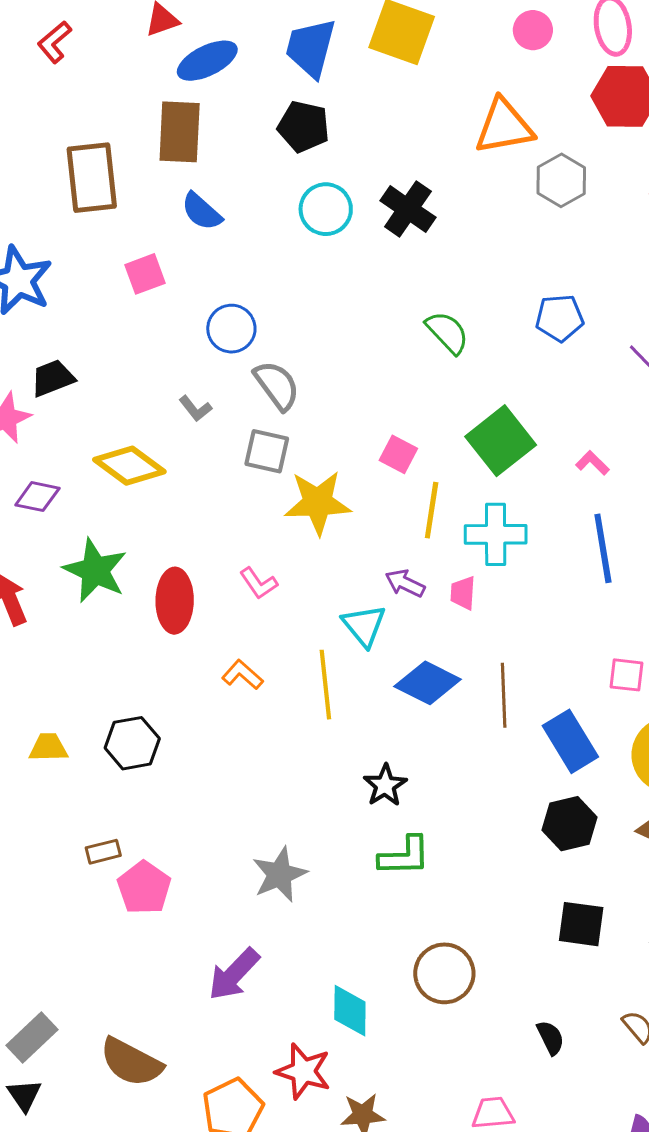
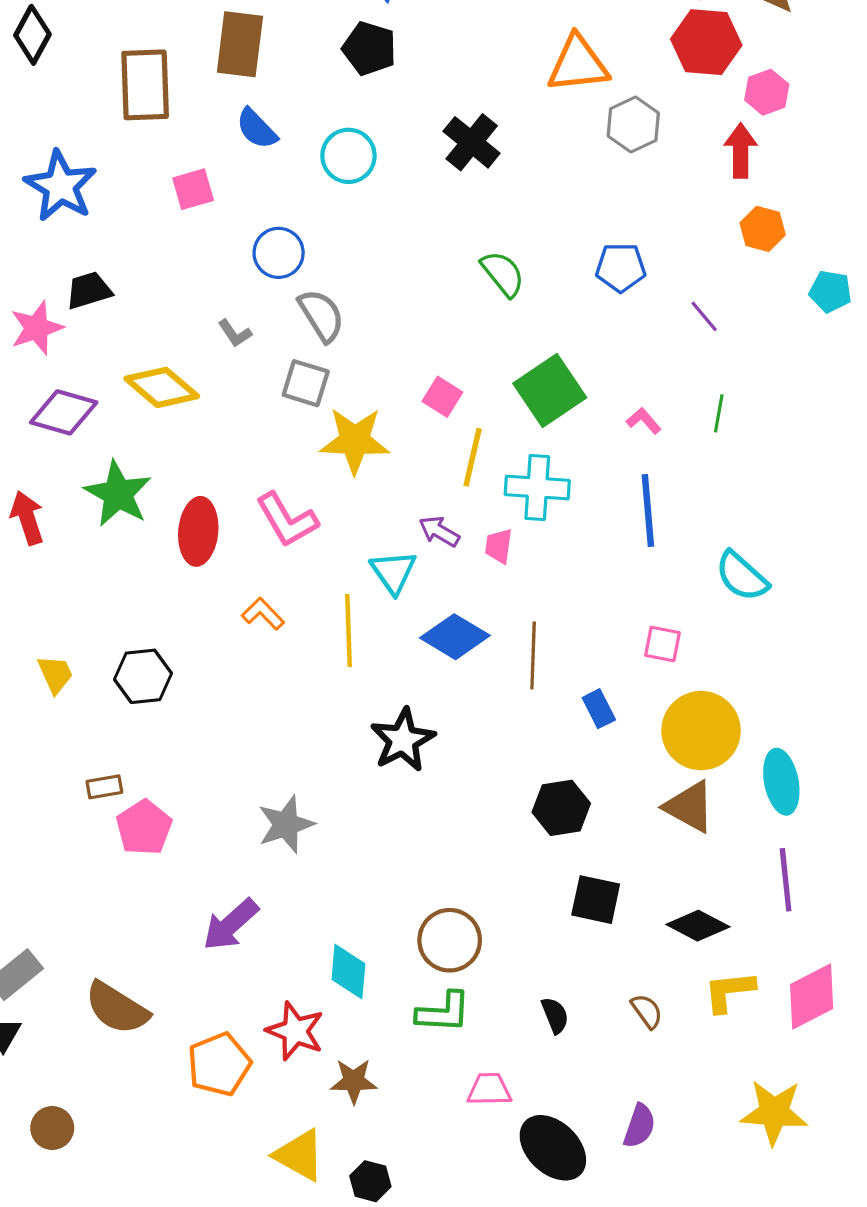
cyan circle: (326, 209) -> (348, 156), moved
purple diamond: (37, 497) -> (64, 412), size x1.4
pink L-shape: (259, 583) -> (287, 520), size x1.6
blue rectangle: (570, 741) -> (599, 709), size x0.6
yellow trapezoid: (48, 747) -> (55, 674), turned 63
black star: (385, 785) -> (403, 740), size x1.4
black hexagon: (569, 824) -> (561, 808), moved
green L-shape: (404, 856) -> (443, 1012), moved

